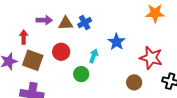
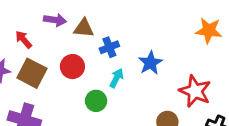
blue cross: (85, 23) -> (109, 47), moved
red arrow: (24, 37) -> (24, 39), turned -48

